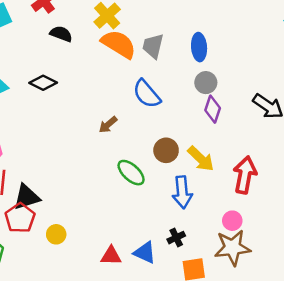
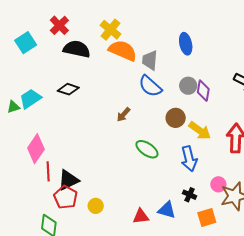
black semicircle: (61, 34) -> (77, 49), size x1.5
gray trapezoid: (153, 46) -> (150, 60), moved
gray circle: (206, 83) -> (188, 86), moved
brown circle: (166, 150) -> (176, 118), moved
pink circle: (232, 221) -> (218, 184), moved
black cross: (176, 238) -> (190, 195), turned -32

